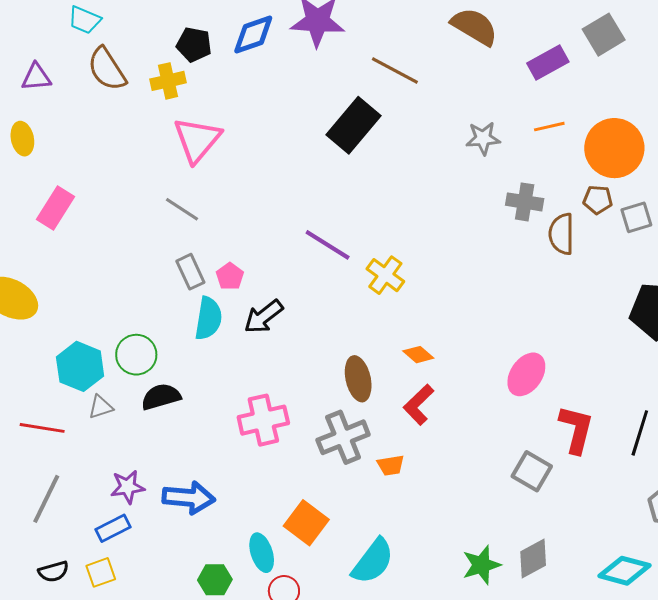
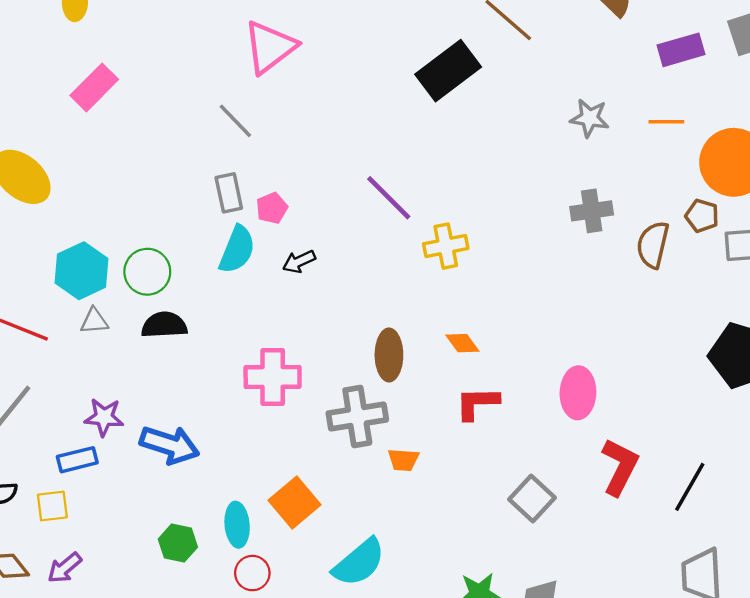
gray cross: (525, 202) -> (592, 211), moved, turned -30
yellow cross: (385, 275) -> (446, 246), turned 30
black arrow: (263, 317) -> (299, 262), size x0.7
pink ellipse: (526, 374) -> (578, 393), turned -45
red L-shape: (419, 405) -> (477, 403), moved, turned 30
gray square: (532, 471) -> (532, 499), moved

